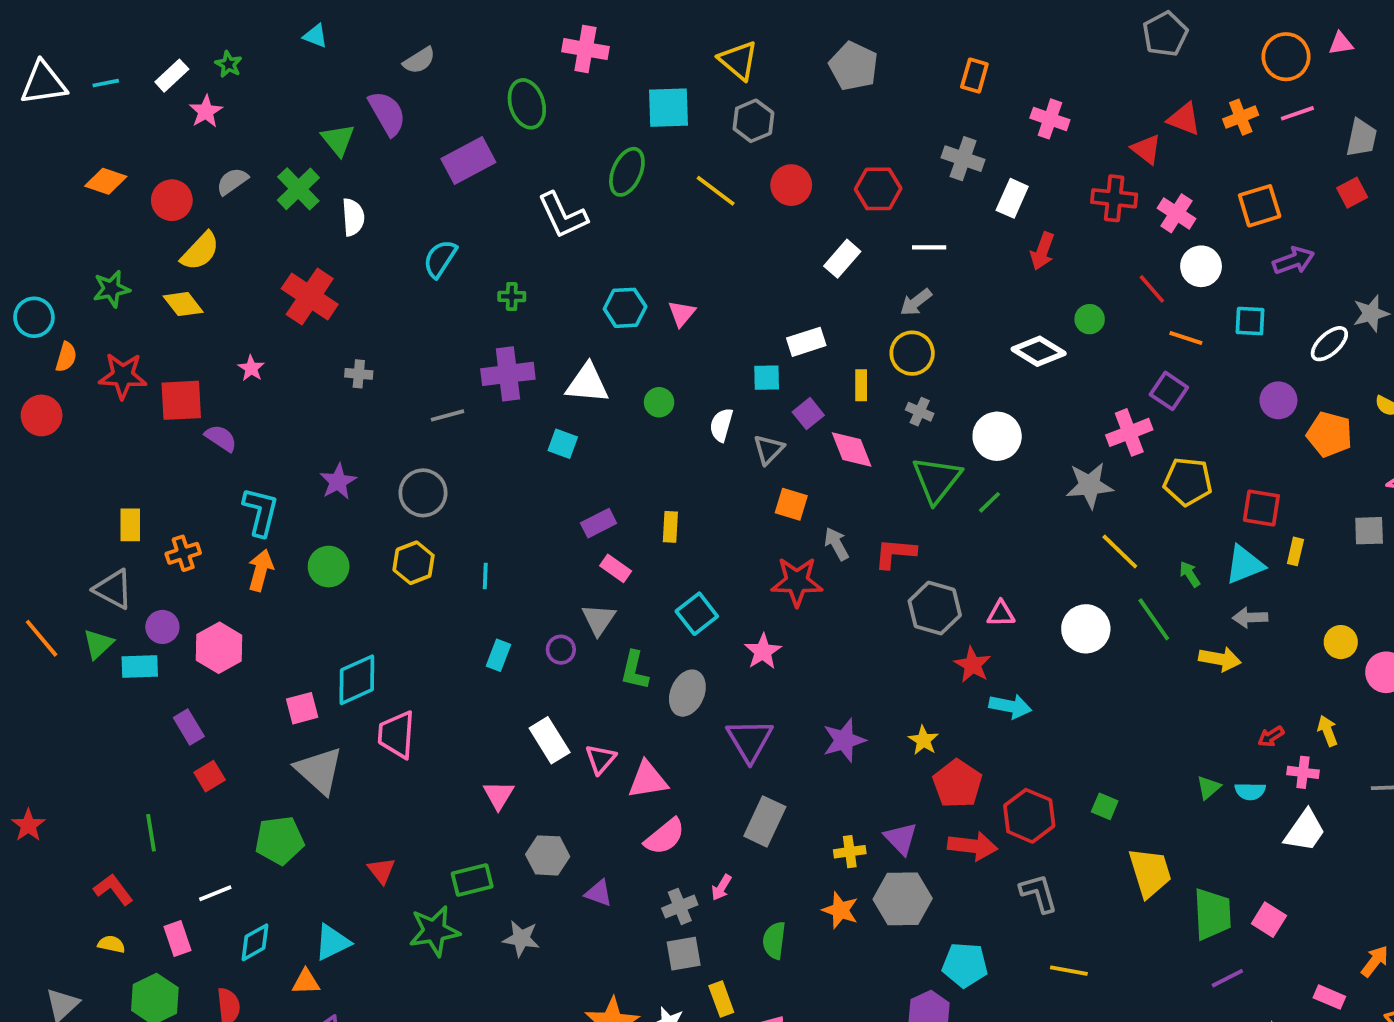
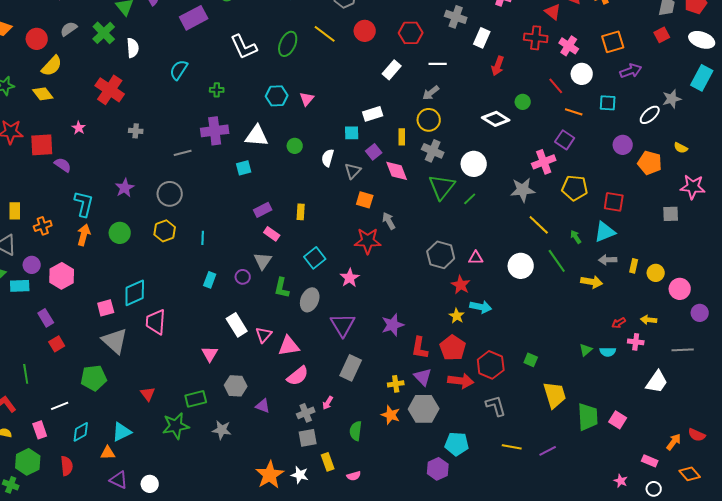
green ellipse: (627, 172) -> (288, 44), moved
gray cross: (920, 412) -> (433, 151), size x1.5
cyan square: (563, 444) -> (244, 168), turned -35
yellow rectangle: (1295, 551) -> (634, 266), moved
red L-shape: (895, 553) -> (420, 348), moved, turned -85
yellow arrow: (1328, 731) -> (649, 320), turned -63
yellow star: (923, 740) -> (457, 316), moved
white trapezoid: (1305, 831) -> (657, 382), moved
purple line: (1227, 978) -> (548, 451), moved

